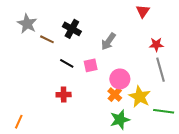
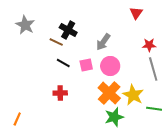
brown line: (47, 39) -> (56, 42), moved
pink circle: (120, 79) -> (110, 66), moved
orange cross: (115, 95) -> (109, 93), size x1.6

